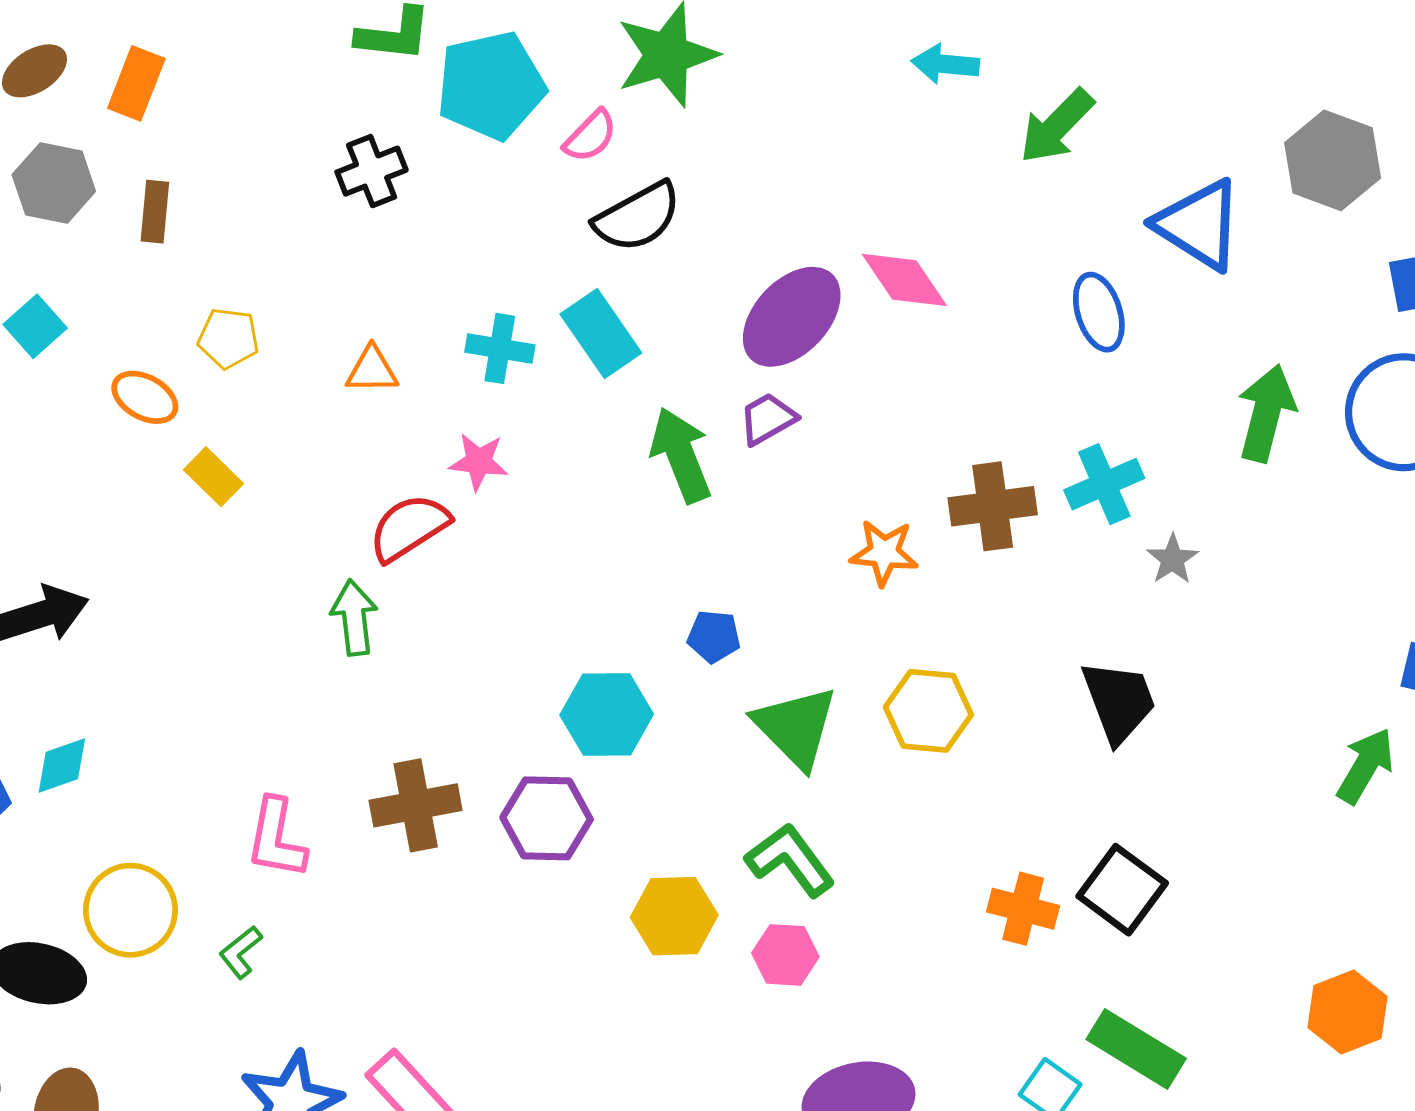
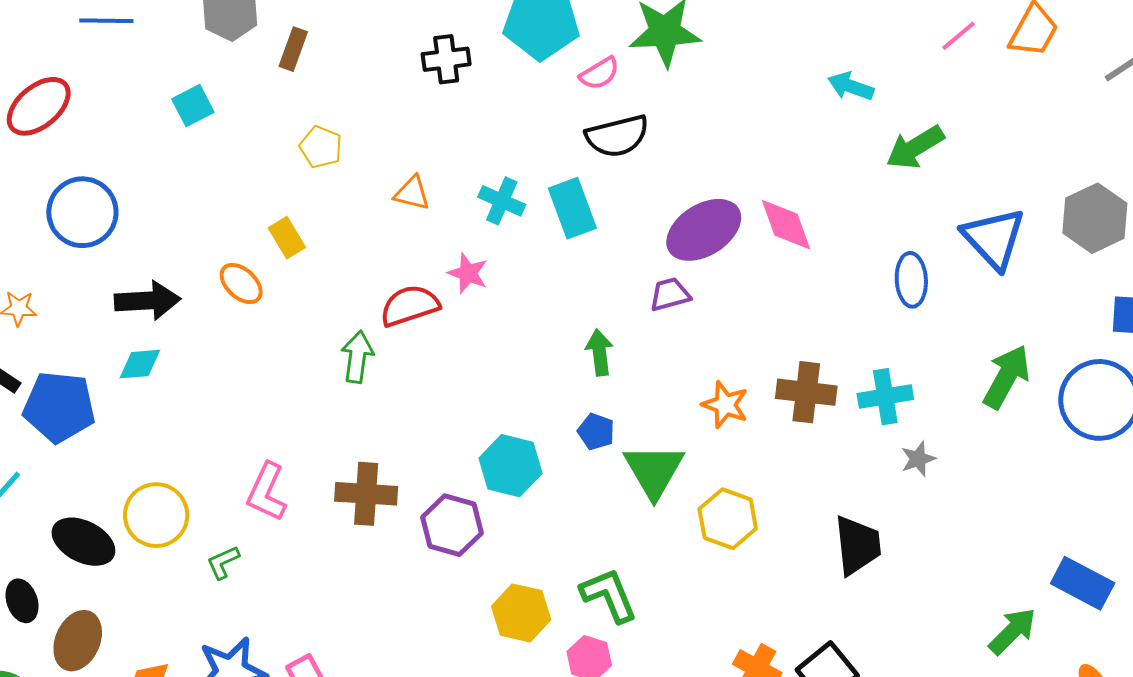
orange ellipse: (145, 397) -> (241, 284), moved
green arrow: (681, 455) -> (599, 352), moved, size x0.7
green triangle: (796, 727) -> (654, 471), moved
cyan diamond: (62, 765) -> (140, 364), moved

